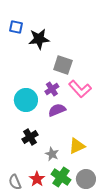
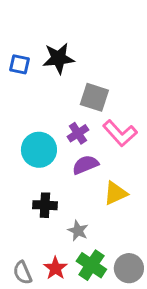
blue square: (16, 27) -> (19, 64), moved
black cross: (30, 137) -> (45, 205), turned 35
yellow triangle: (77, 146) -> (115, 193), moved

